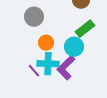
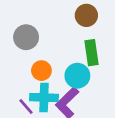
green rectangle: (85, 29) -> (92, 53), turned -60

